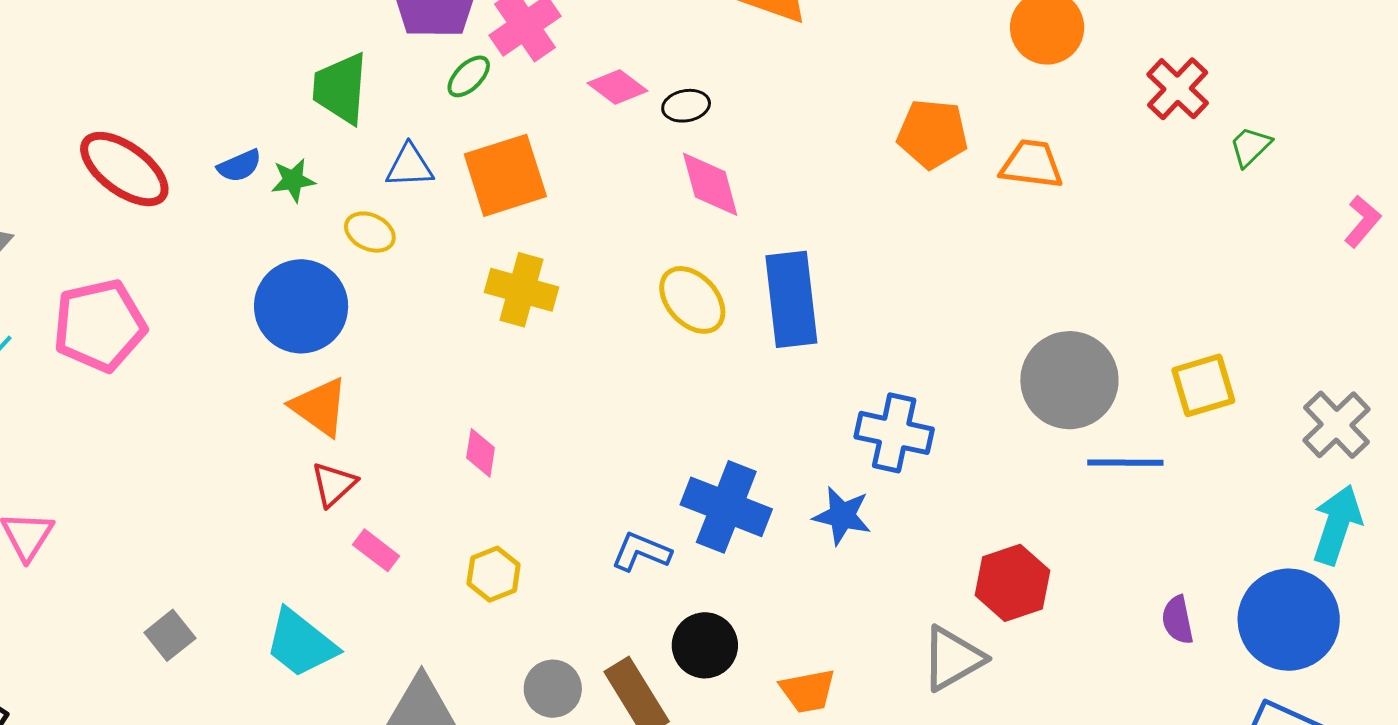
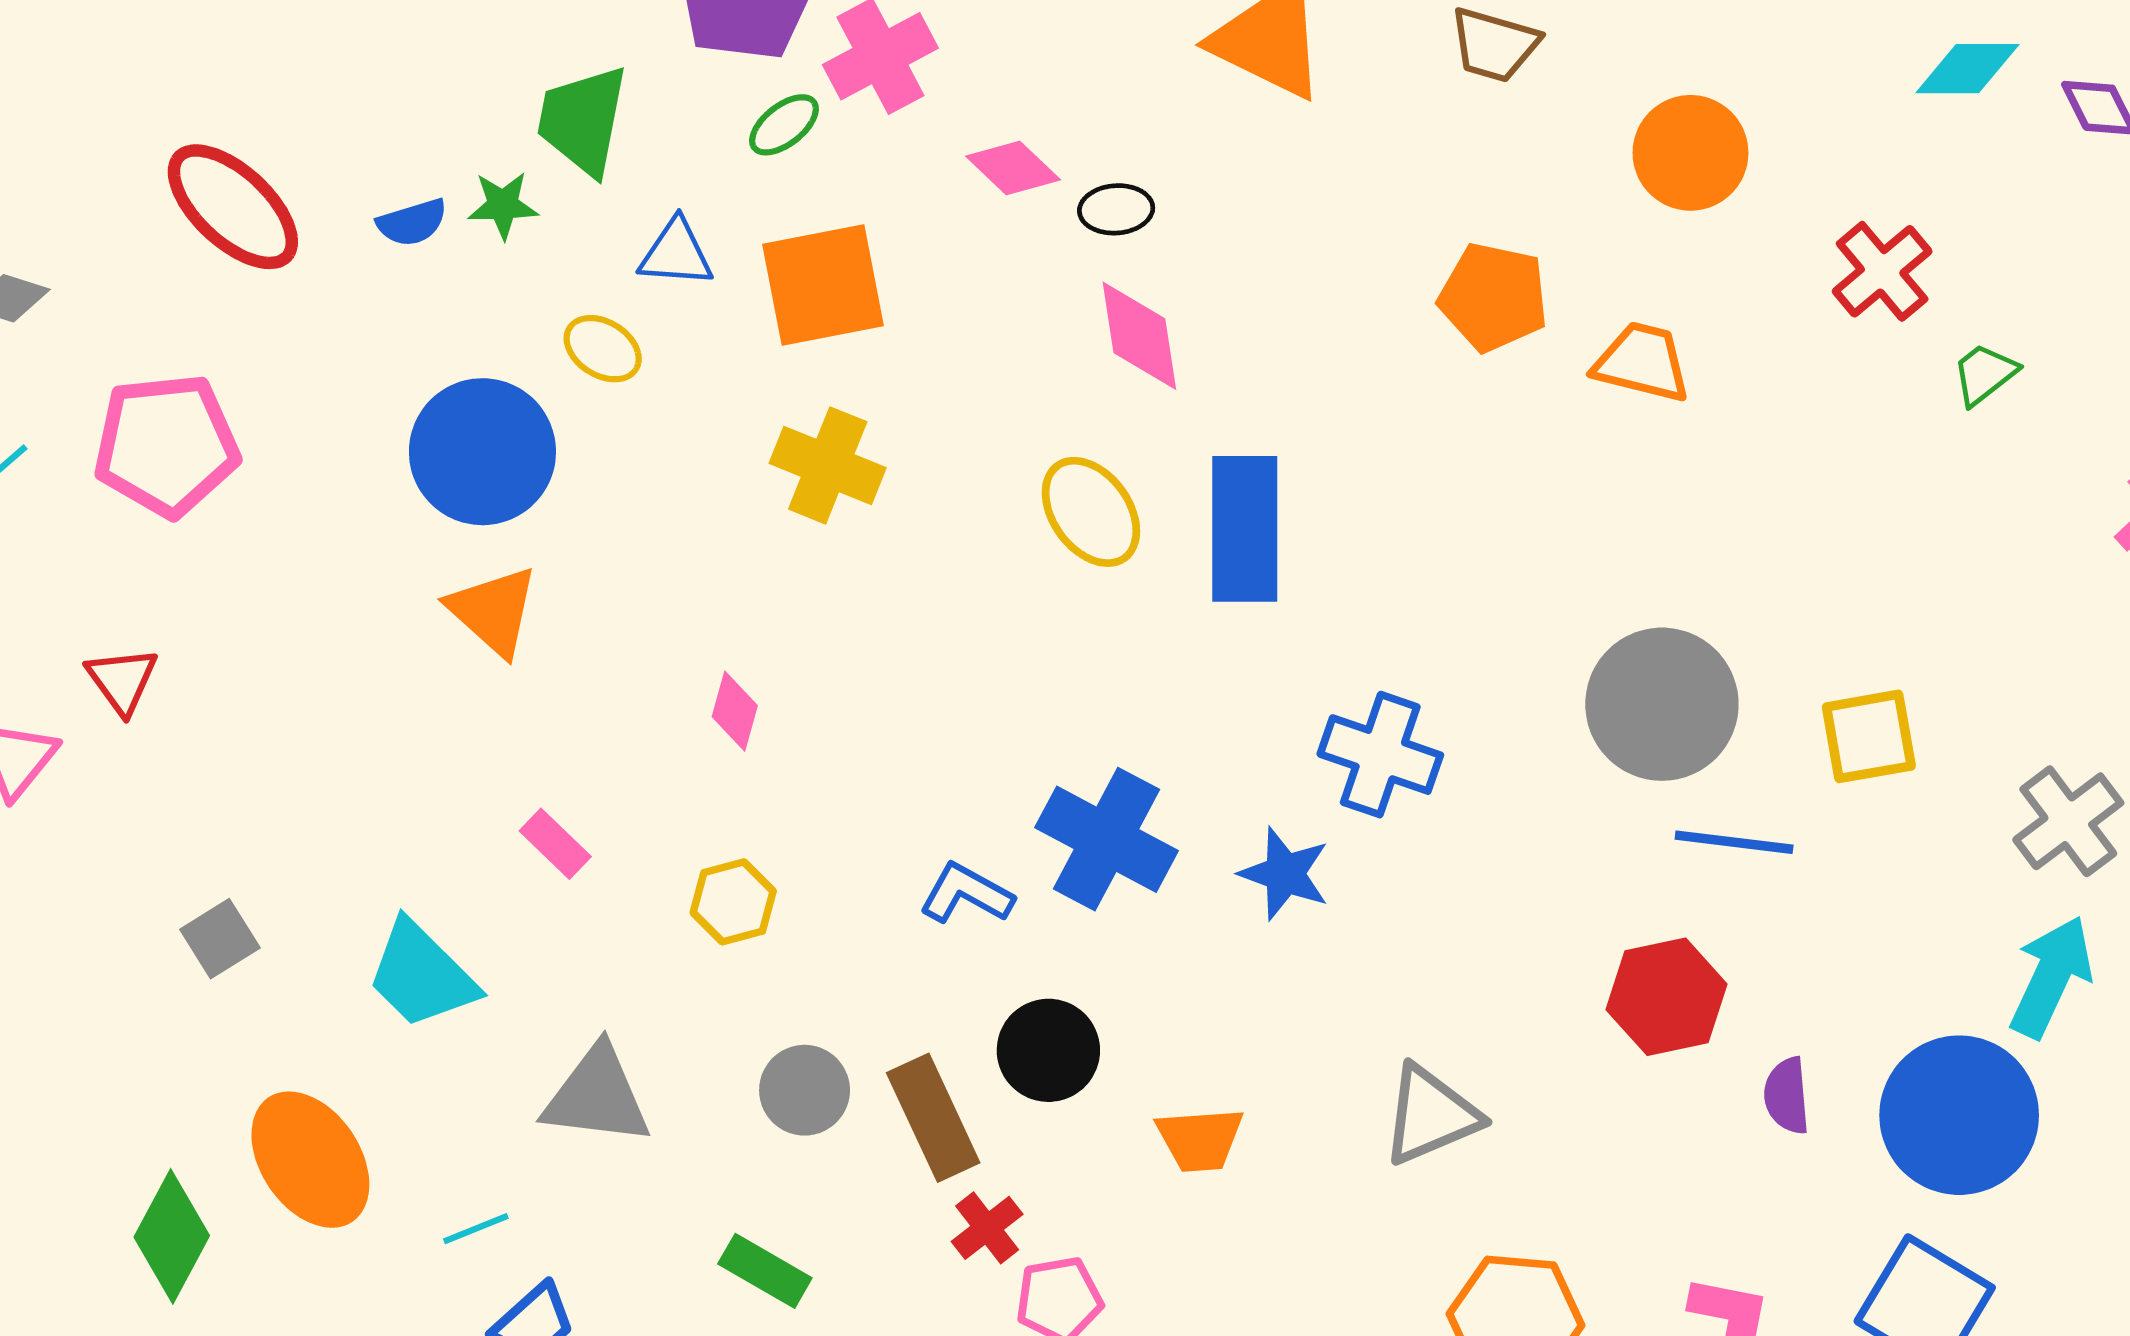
green star: (293, 180) -> (503, 205), moved
red triangle: (334, 484) -> (122, 680), moved, turned -30
red hexagon: (1013, 583) -> (1667, 997), moved

